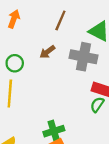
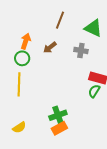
orange arrow: (14, 19) -> (26, 41), moved
gray cross: (84, 57) -> (81, 50), size x0.6

